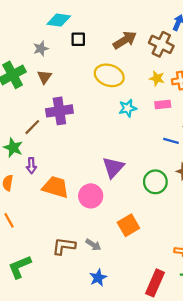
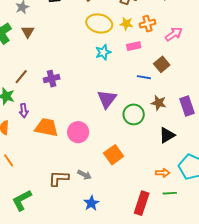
yellow ellipse: (109, 75) -> (99, 23), moved
purple cross: (59, 111) -> (52, 79), moved, size x0.7
purple triangle: (113, 167) -> (107, 99), moved

